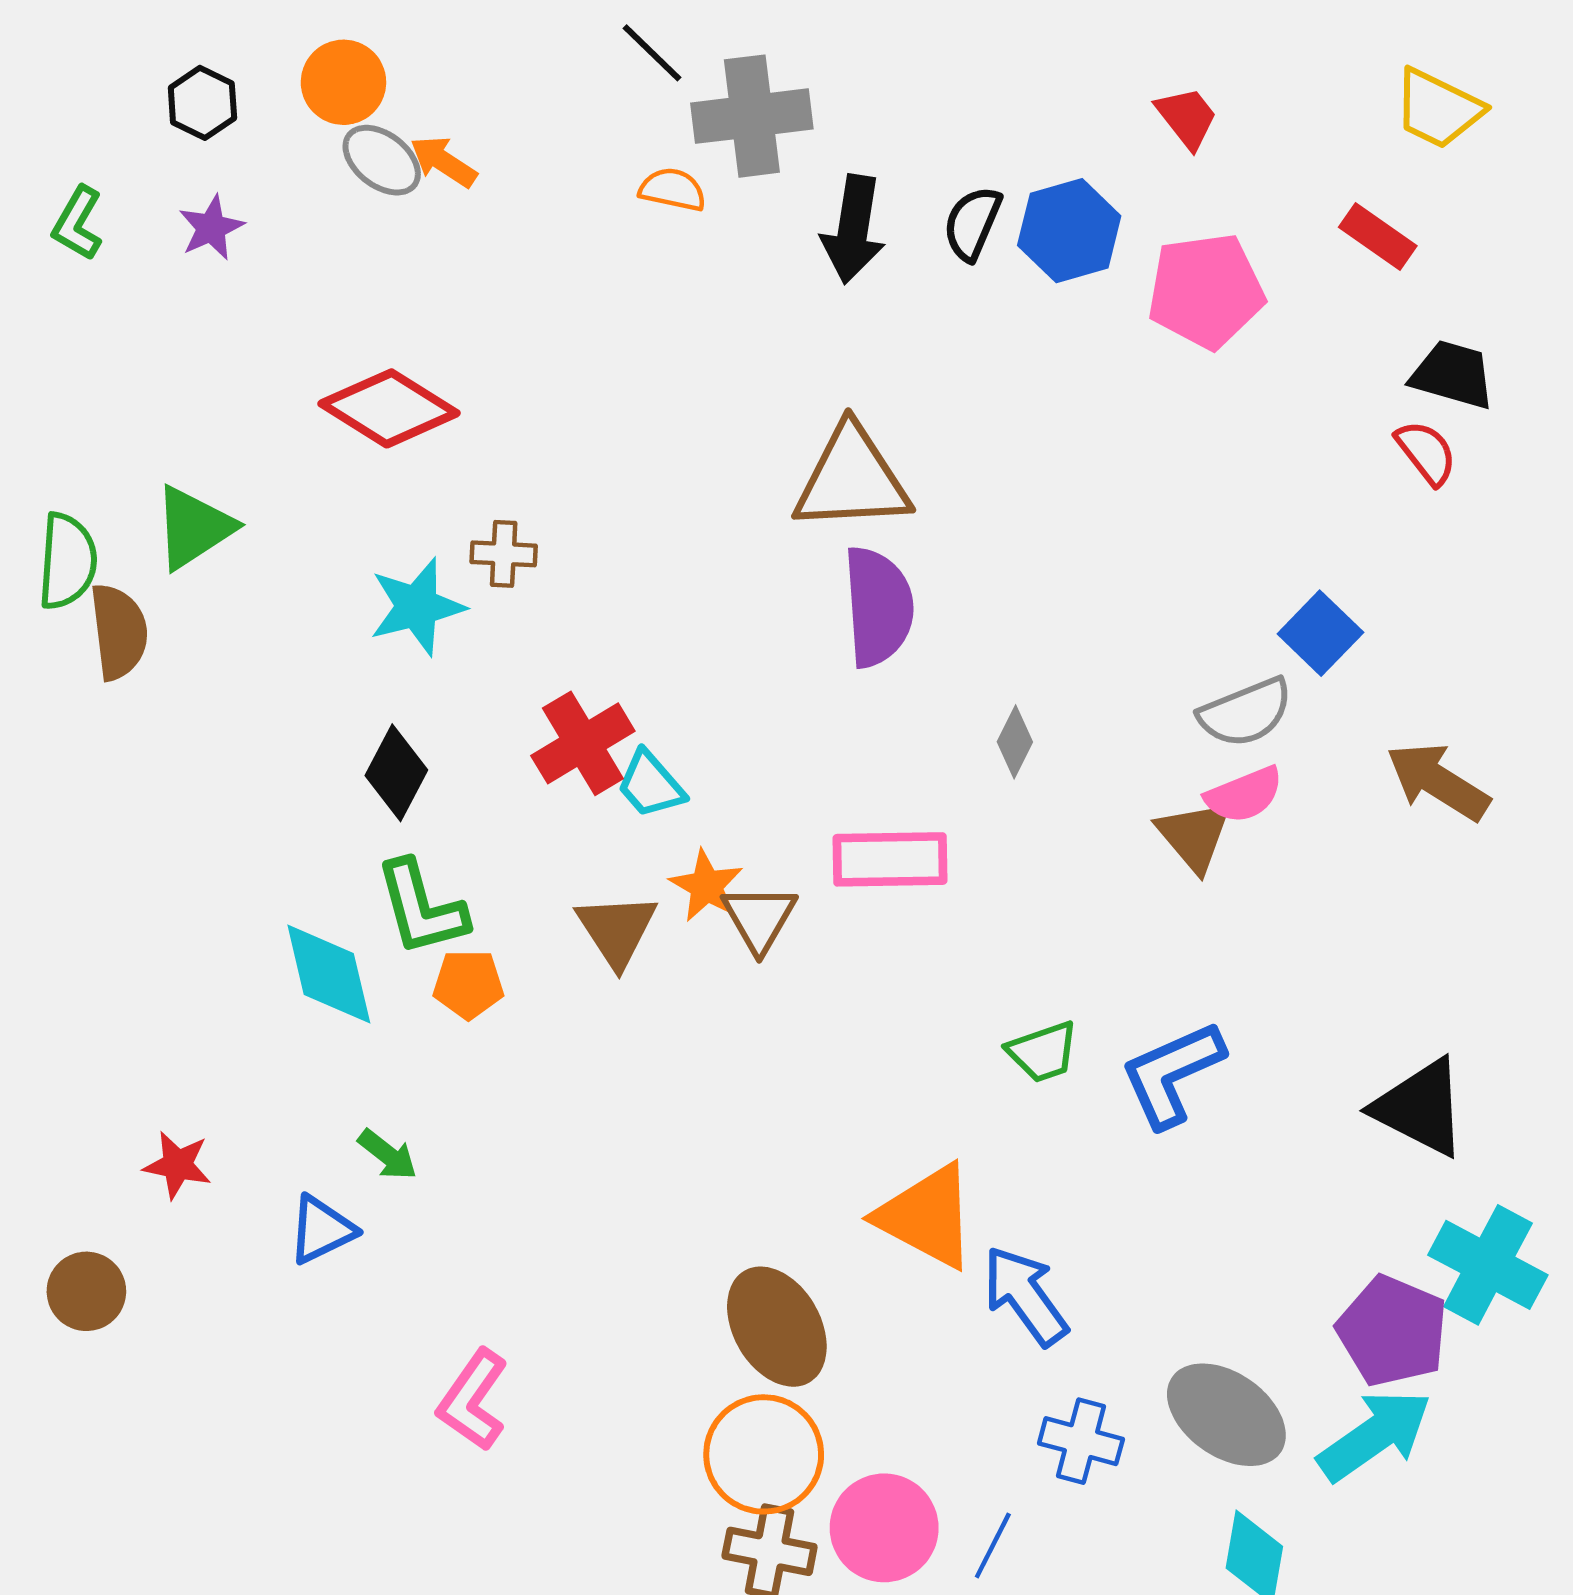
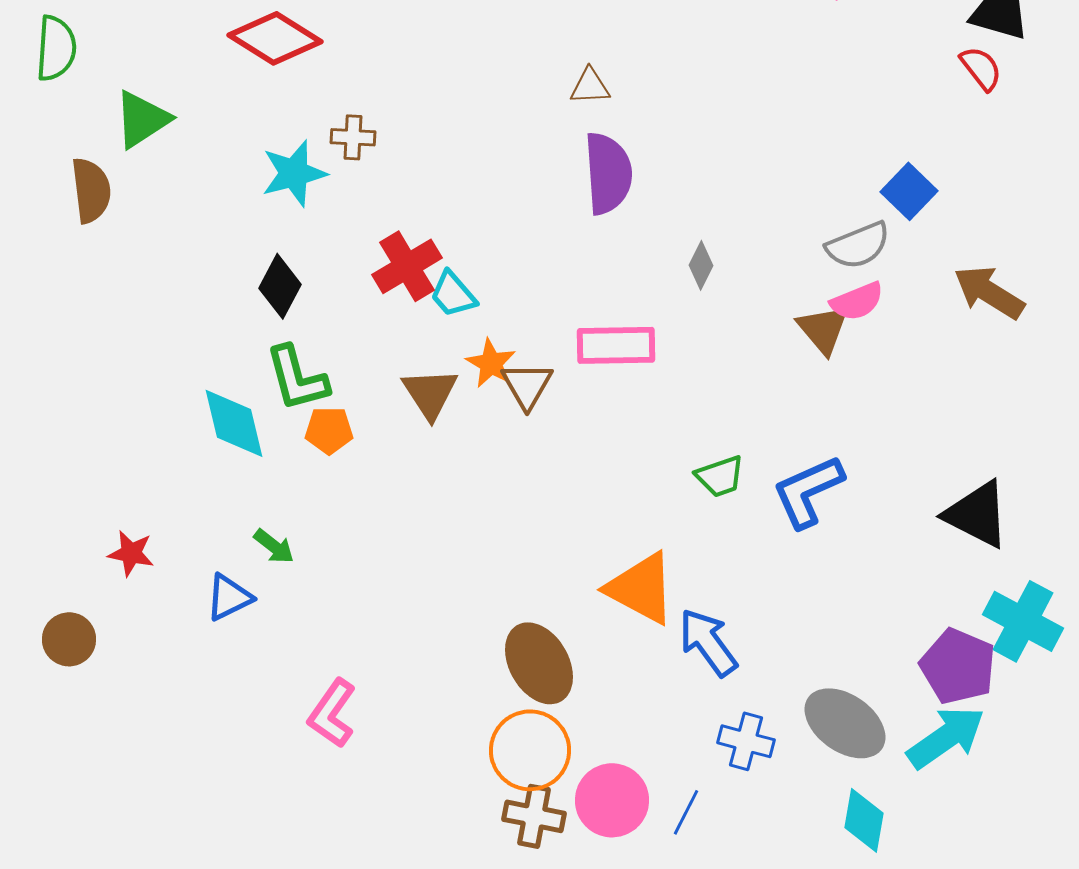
brown triangle: (852, 479) -> (590, 86), size x0.5
green semicircle: (67, 561) -> (56, 48), moved

